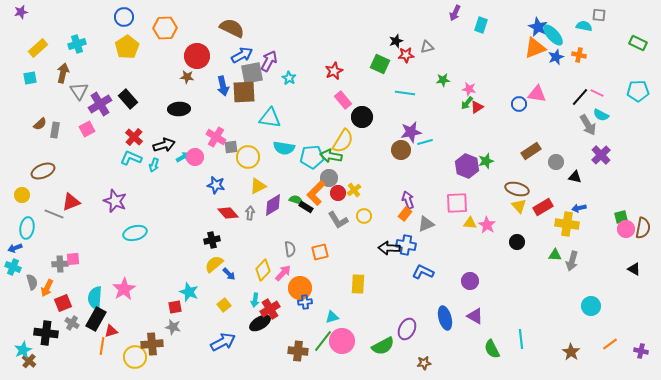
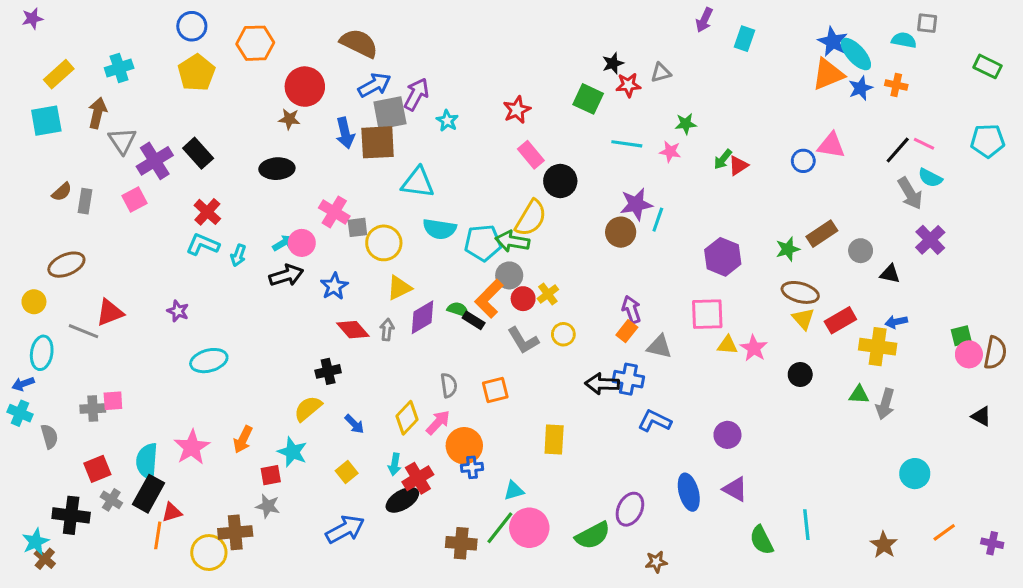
cyan square: (30, 78) -> (46, 121), size x1.5
pink star: (469, 89) -> (670, 152), moved
cyan line: (425, 142) -> (658, 220), turned -56
black arrow: (164, 145) -> (286, 275), moved
green star: (486, 161) -> (788, 249), moved
blue star: (216, 185) -> (334, 286), turned 30
purple star: (115, 201) -> (178, 311), size x0.6
gray triangle: (426, 224) -> (659, 347), turned 36
yellow semicircle: (214, 264) -> (308, 409), moved
orange arrow: (47, 288) -> (243, 440), moved

